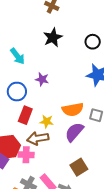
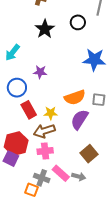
black circle: (93, 42) -> (78, 22), moved
cyan arrow: (17, 56) -> (12, 53), turned 84
red rectangle: (25, 115) -> (29, 110), turned -42
pink cross: (26, 155) -> (45, 151), moved

